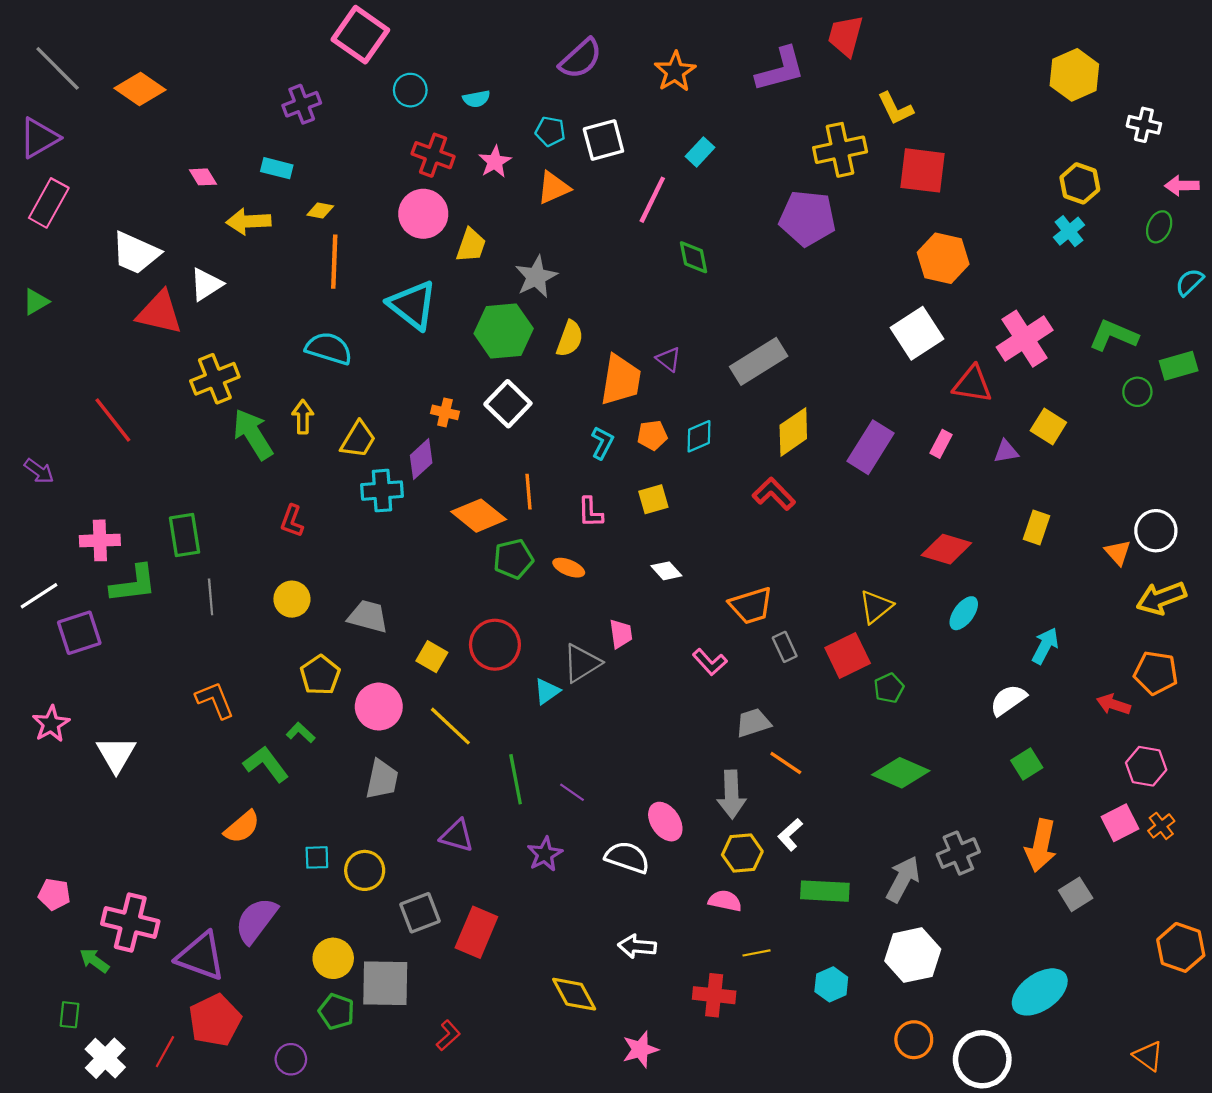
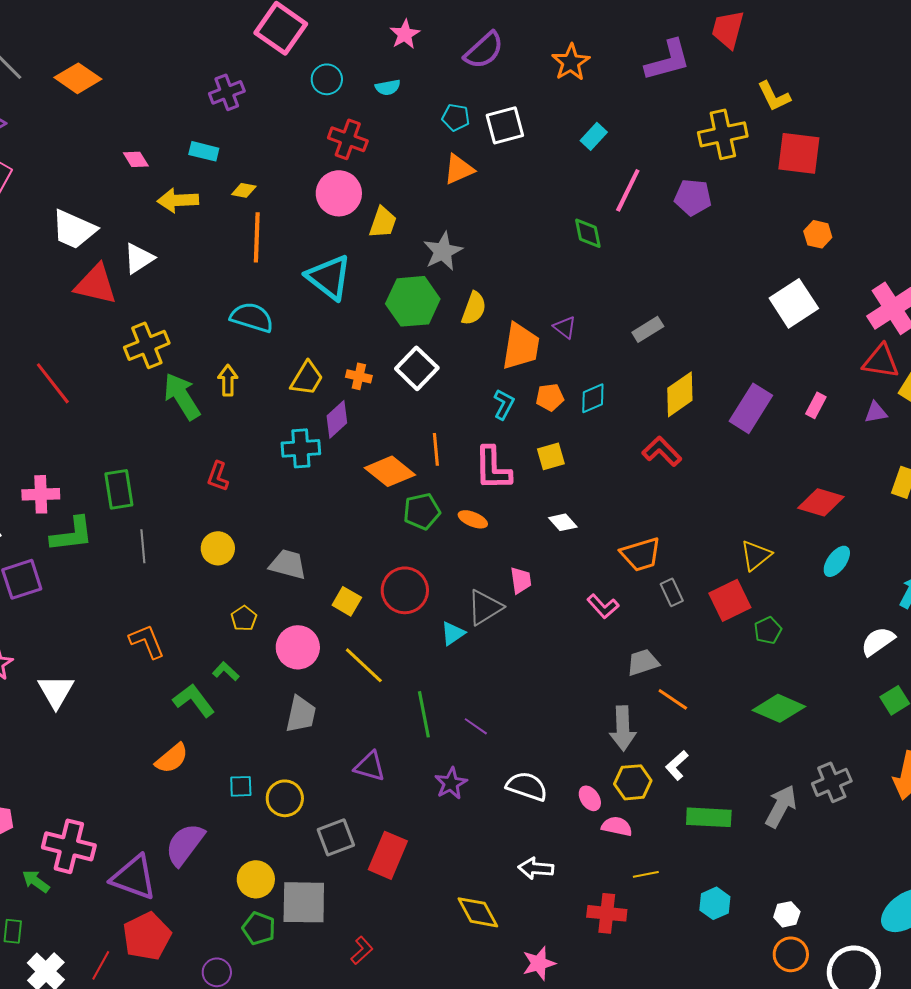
pink star: (495, 162) -> (405, 34), moved
pink line: (652, 200) -> (628, 190), moved
purple pentagon: (807, 218) -> (693, 197), size x0.7
orange hexagon: (943, 258) -> (818, 234), size x0.6
gray rectangle: (759, 361) -> (648, 329), size x0.6
red triangle: (972, 384) -> (881, 361), moved
yellow trapezoid: (358, 440) -> (307, 378), moved
pink L-shape: (590, 512) -> (493, 468), size x1.6
yellow pentagon: (320, 675) -> (244, 618), size x0.7
pink ellipse: (665, 822) -> (590, 798), moved, size x0.7
white hexagon: (913, 955) -> (787, 914), moved, size x0.5

